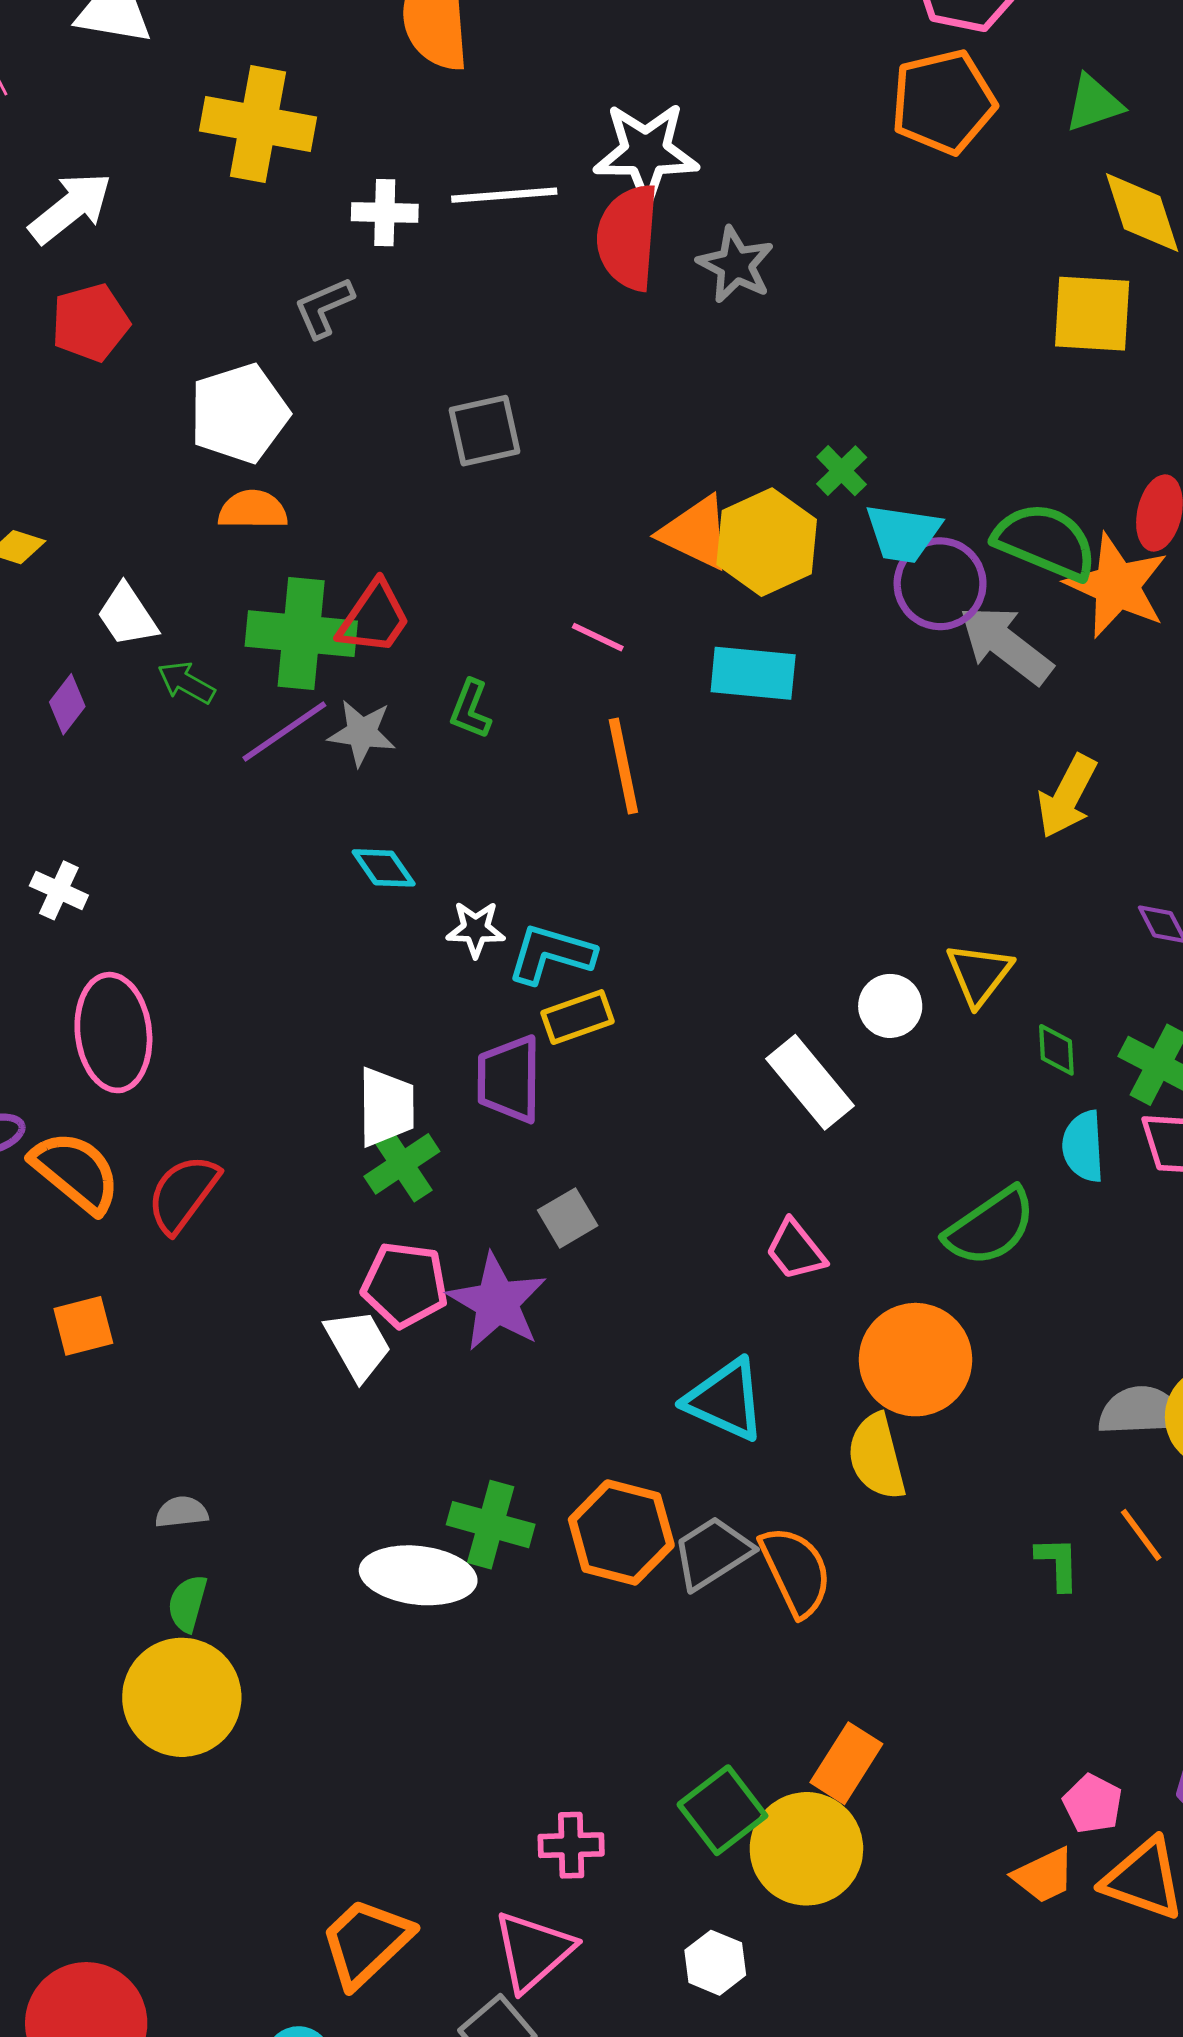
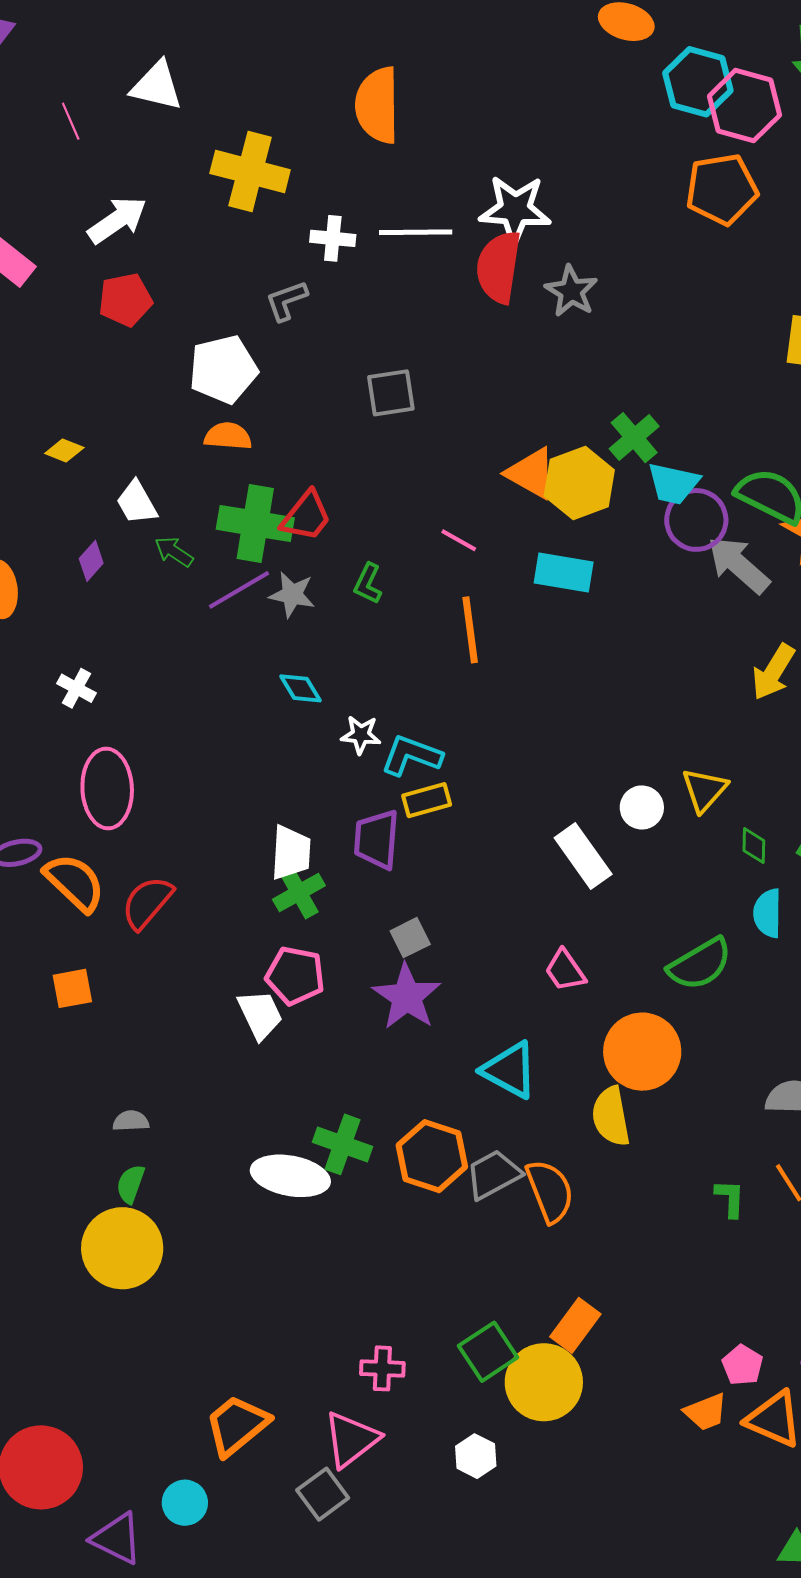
green cross: (842, 471) -> (634, 438), size x1.4
purple star: (497, 1302) -> (407, 997), moved

